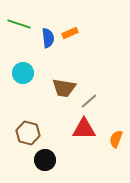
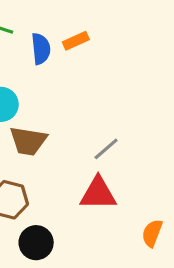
brown trapezoid: (64, 88) -> (28, 141), moved
orange semicircle: (116, 139) -> (152, 233), moved

